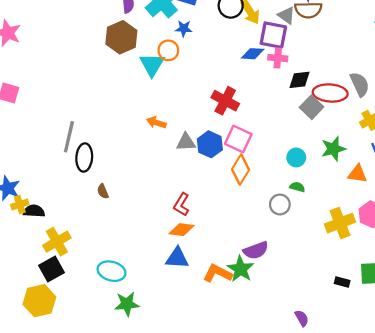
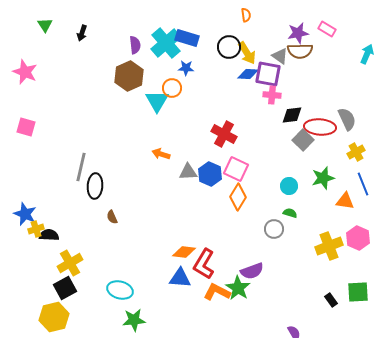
blue diamond: (253, 54) -> (248, 74), moved
red L-shape: (181, 204) -> (204, 264), moved, size x1.4
black rectangle: (342, 282) -> (331, 300), turned 40

